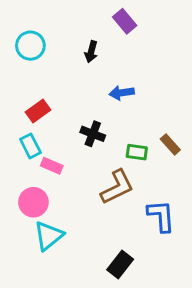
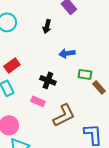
green rectangle: (137, 152) -> (85, 74), moved
pink rectangle: (52, 166) -> (38, 101), moved

